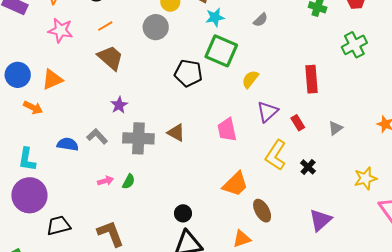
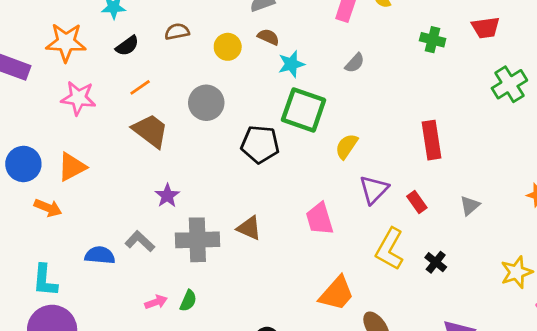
gray circle: (156, 27) -> (206, 103), moved
green cross: (354, 45) -> (509, 84), moved

